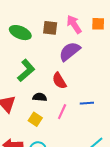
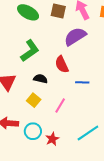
blue line: (87, 103) -> (82, 82), moved
pink line: (62, 112) -> (60, 105), moved

